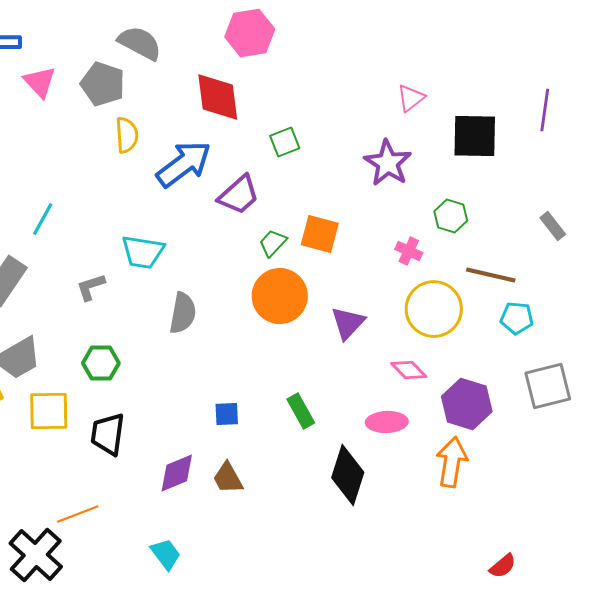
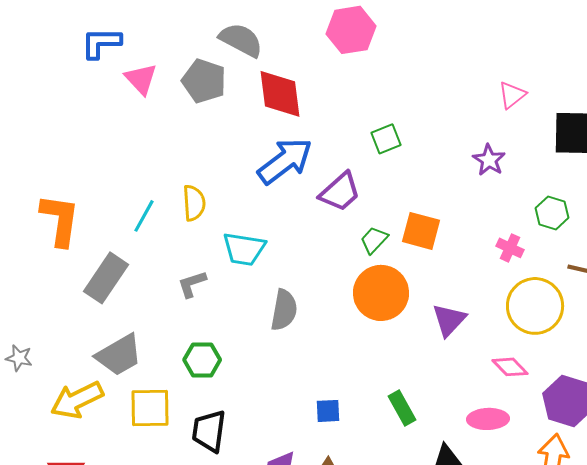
red diamond: (218, 97) -> (280, 94), moved
yellow semicircle: (127, 135) -> (194, 203), moved
purple star: (388, 163) -> (489, 160), size x0.7

